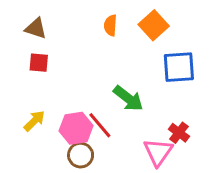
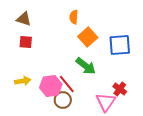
orange square: (154, 25) -> (88, 37), moved
yellow arrow: (34, 121) -> (23, 81), turned 35
brown circle: (81, 155) -> (63, 100), moved

